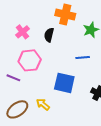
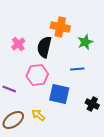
black semicircle: (49, 35) -> (44, 47), size x1.5
pink hexagon: (30, 60) -> (37, 75), moved

